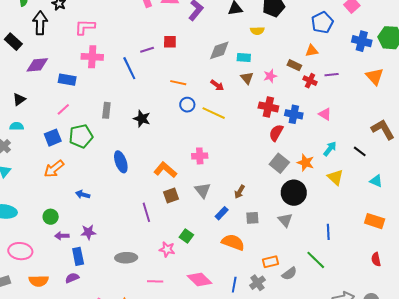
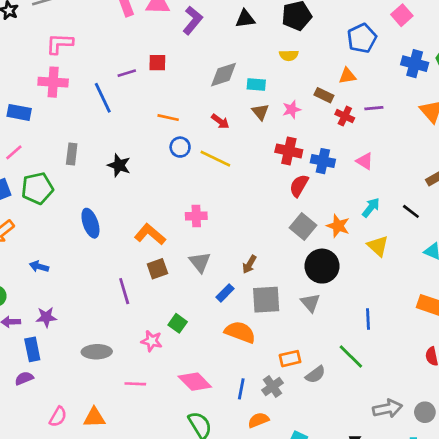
pink L-shape: (85, 27) -> (60, 44), moved
yellow semicircle: (257, 31) -> (289, 55), moved
gray square: (252, 218) -> (266, 300), size x1.6

